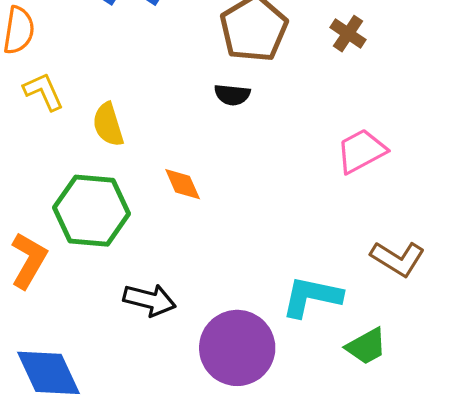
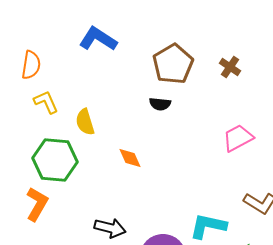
green hexagon: (92, 211) -> (55, 160), moved

